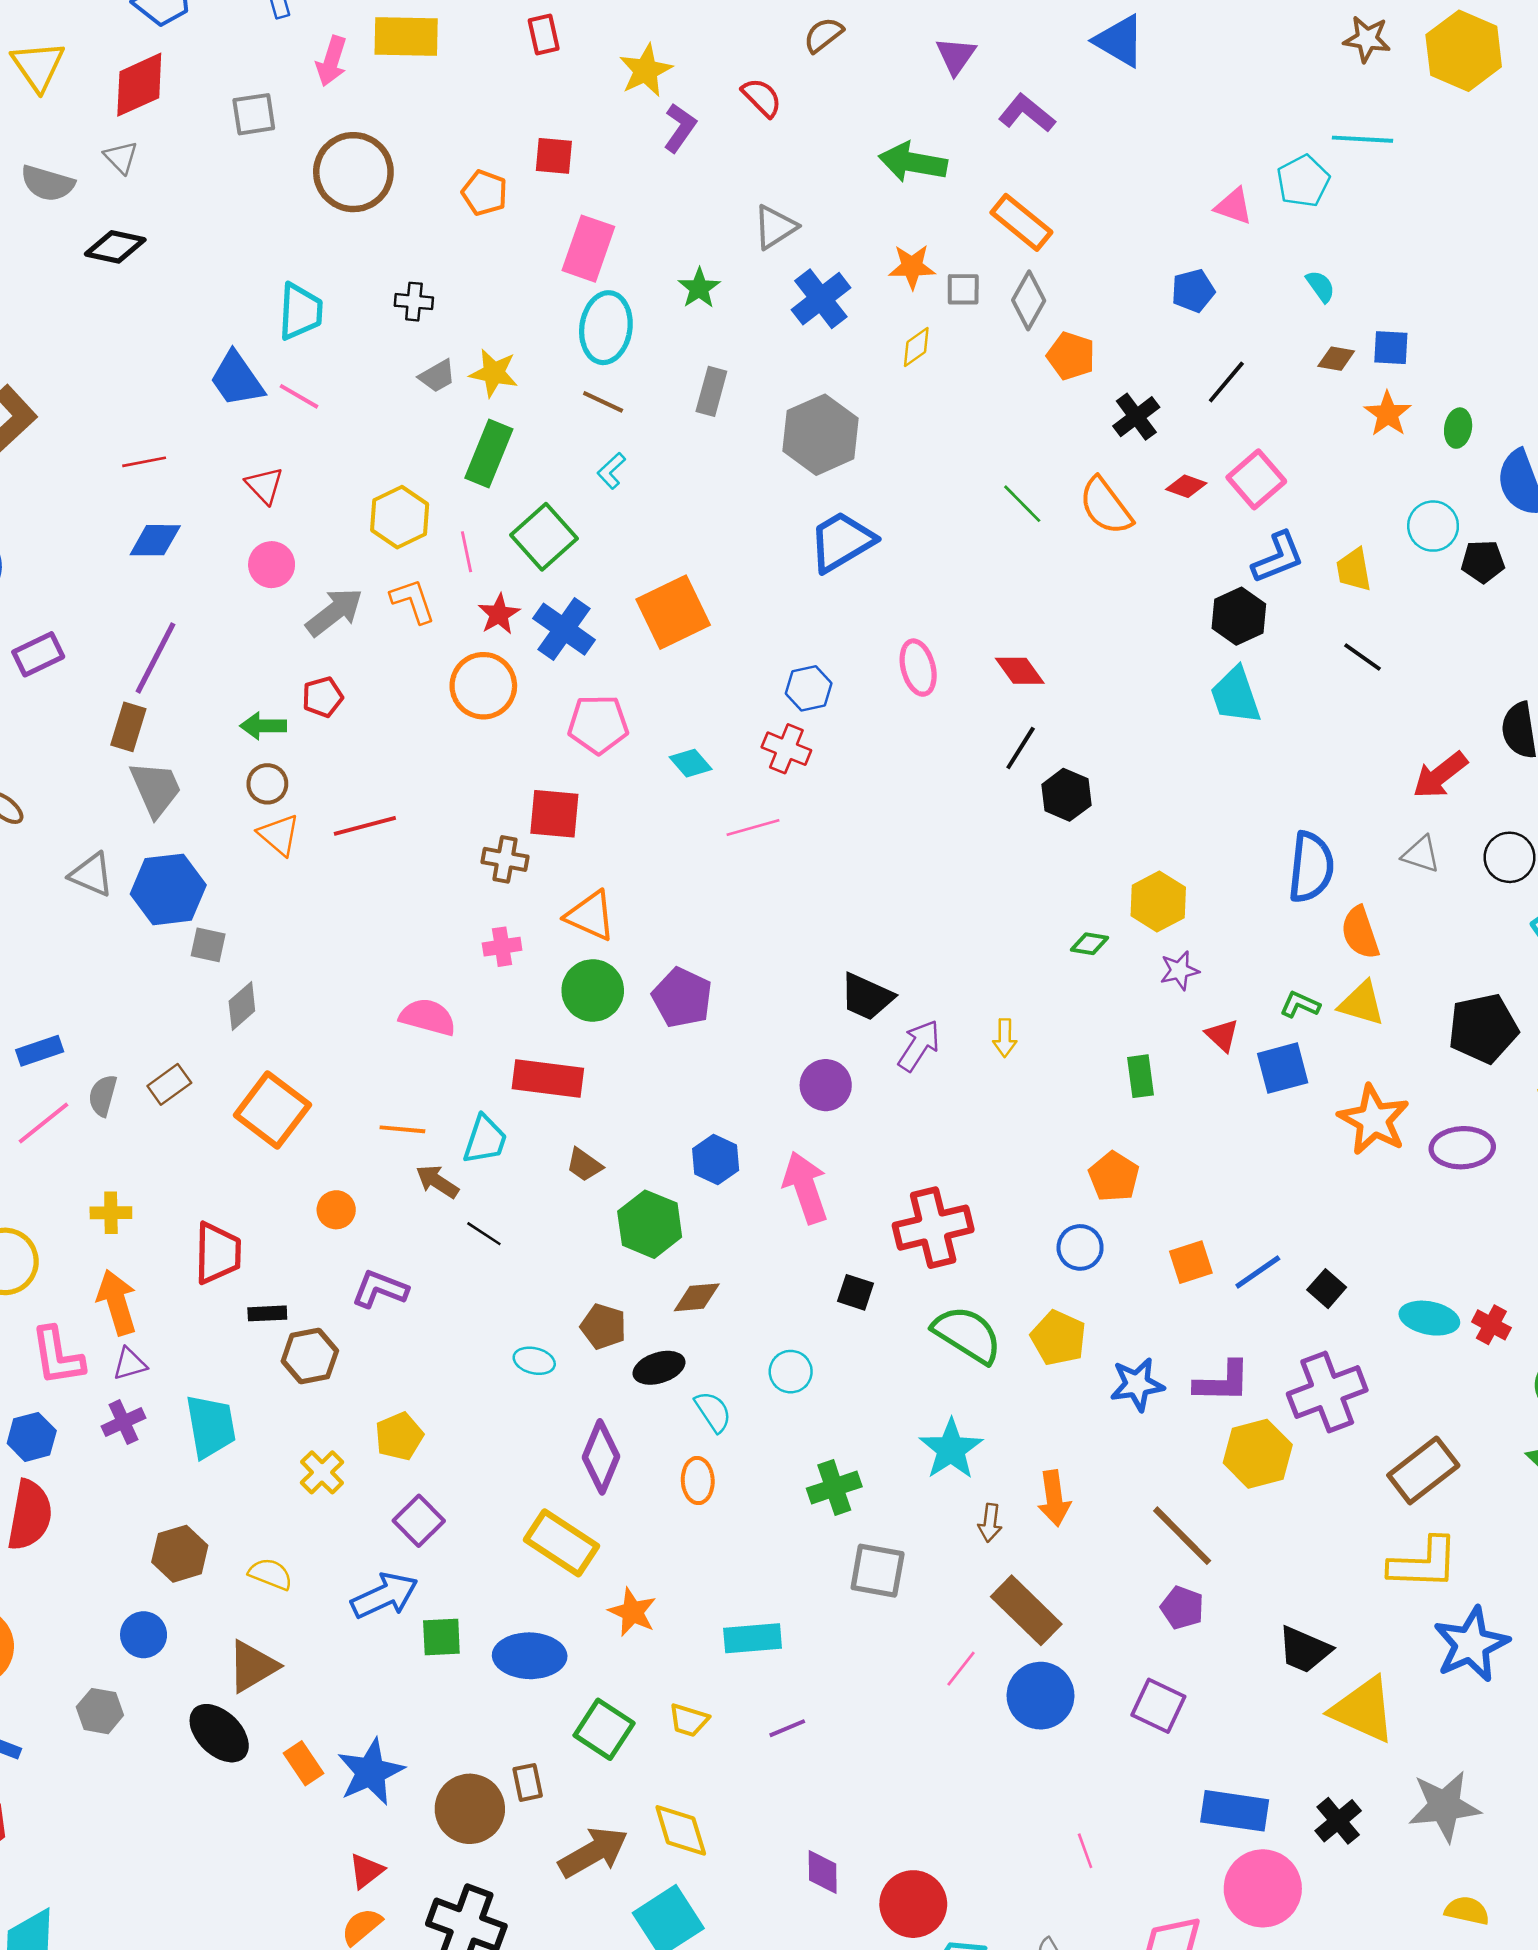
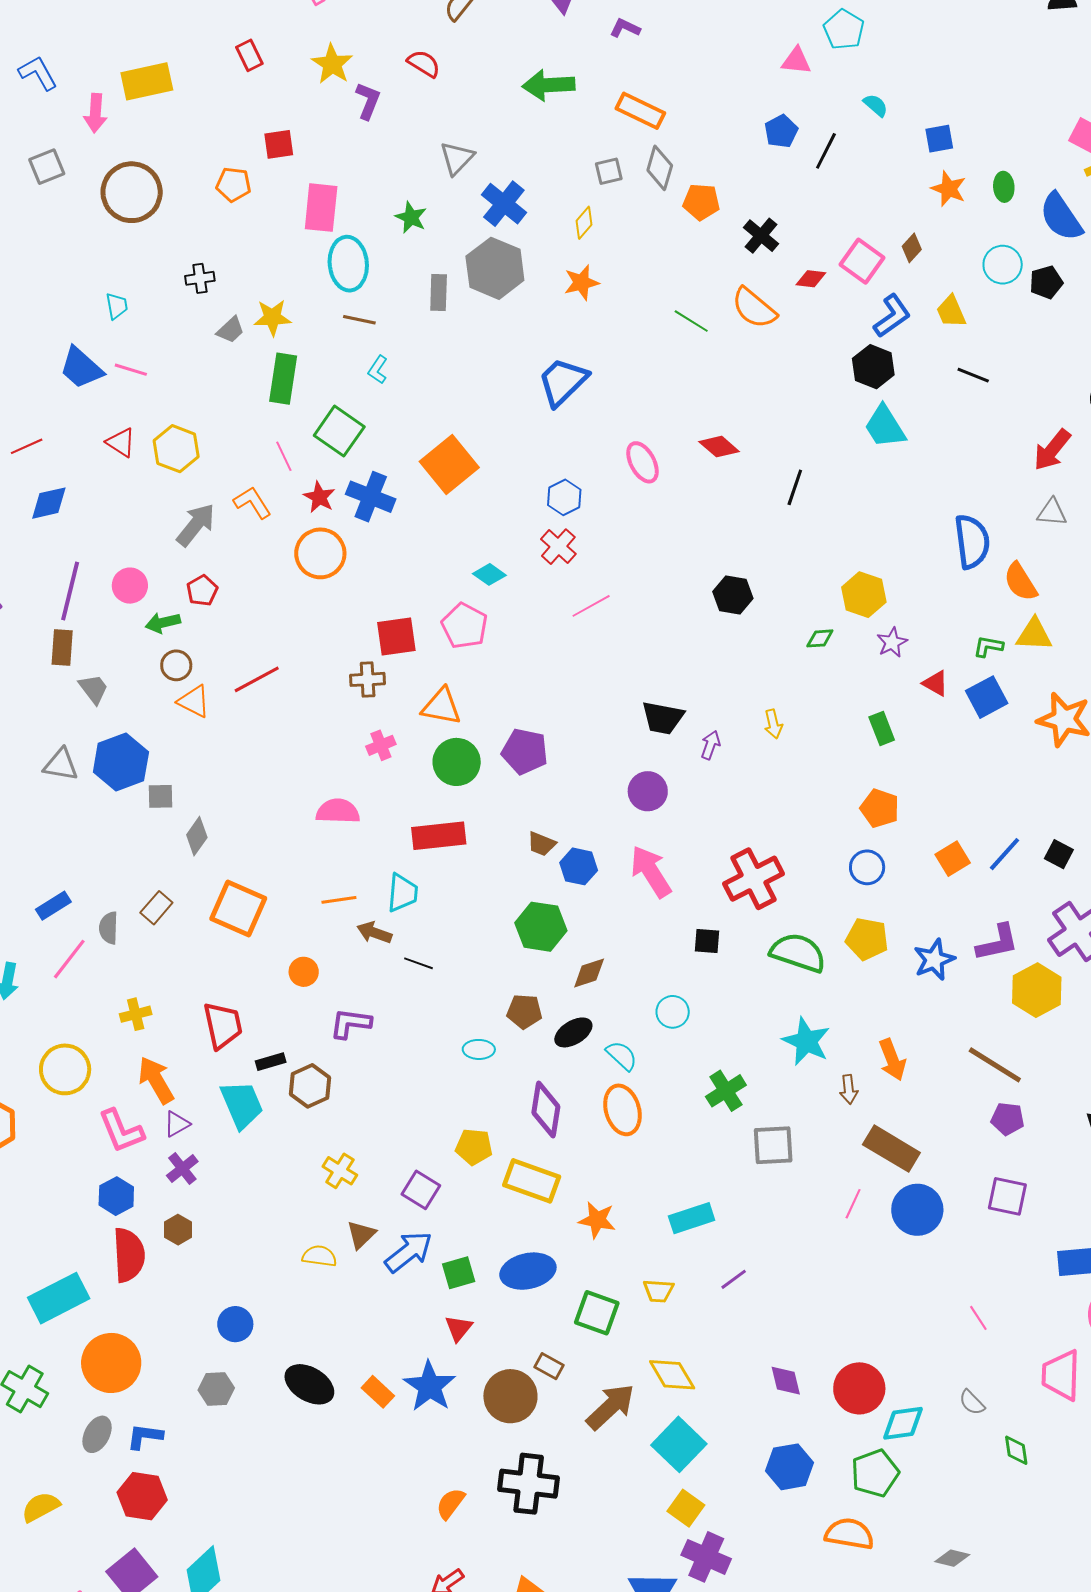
purple L-shape: (1027, 113) -> (625, 28), size x0.7
orange star: (912, 267) -> (581, 283), moved
cyan trapezoid: (300, 311) -> (117, 306), size x0.6
brown diamond: (1336, 359) -> (912, 248), moved, turned -44
black line: (1226, 382) -> (826, 151), moved
gray hexagon: (821, 435) -> (495, 268), moved
yellow hexagon: (400, 517) -> (176, 449), moved
pink circle: (272, 565) -> (130, 586), moved
pink pentagon: (598, 724) -> (465, 626), moved, turned -30
black line: (1021, 748) -> (795, 487), moved
red cross: (786, 749) -> (558, 547), turned 33
gray trapezoid: (156, 789) -> (94, 689), size x0.7
black hexagon: (1066, 795) -> (733, 595), moved
pink line: (753, 827) -> (591, 606), moved
purple arrow: (919, 1046) -> (710, 745), size x0.7
brown trapezoid: (584, 1165) -> (542, 844), moved
cyan trapezoid: (211, 1426) -> (242, 1105), moved
yellow pentagon: (399, 1436) -> (474, 1147), moved, turned -30
orange ellipse: (698, 1481) -> (622, 1110), size x1.4
brown hexagon: (180, 1554) -> (178, 1230), moved, size x0.7
brown triangle: (253, 1666) -> (361, 1235), moved, size x0.7
brown rectangle: (528, 1782) -> (549, 1366), turned -36
red triangle: (366, 1871) -> (459, 1328), moved

